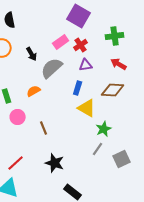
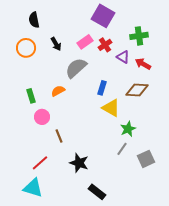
black arrow: (32, 54) -> (56, 44), moved
purple triangle: (86, 65) -> (123, 57), moved, turned 40
brown line: (44, 128) -> (59, 136), moved

